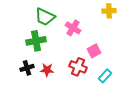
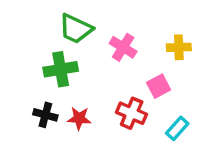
yellow cross: (109, 11) -> (179, 47), moved
black cross: (27, 68) -> (45, 115), turned 32

